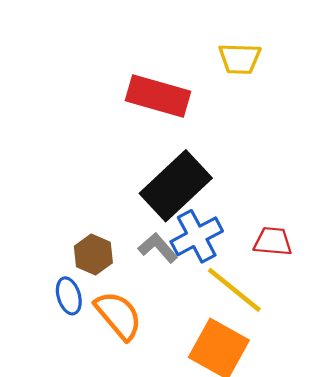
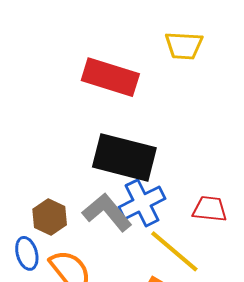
black rectangle: (176, 186) -> (124, 157), turned 56
gray L-shape: (158, 248) -> (107, 212), size x1.4

